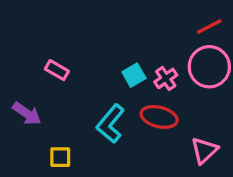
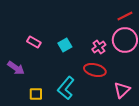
cyan square: (134, 75) -> (65, 45), moved
cyan L-shape: (111, 124) -> (66, 88), moved

